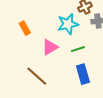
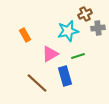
blue rectangle: (83, 74) -> (65, 76), moved

